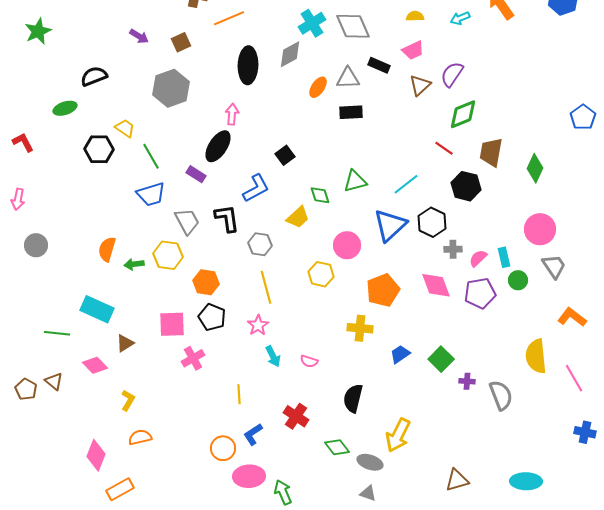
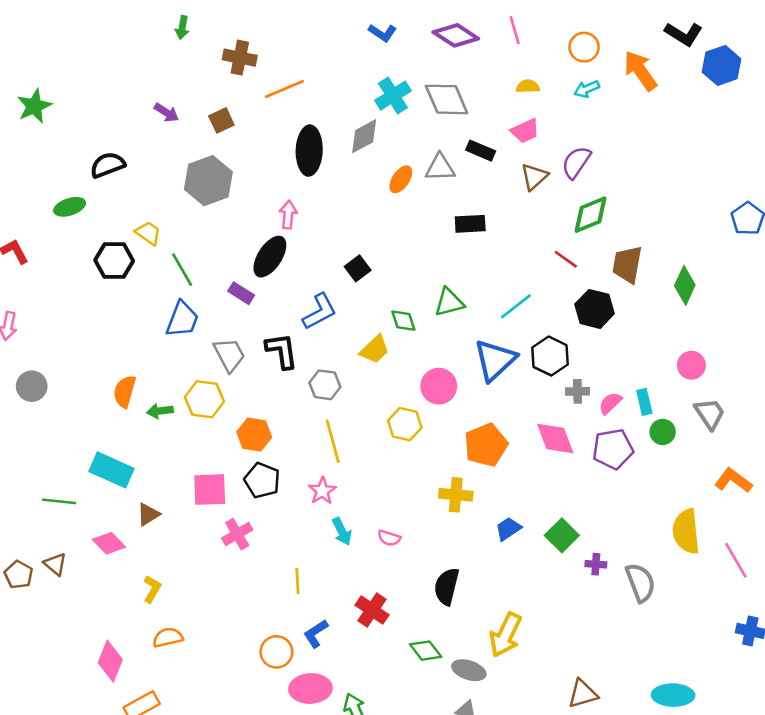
black rectangle: (351, 112) -> (470, 224), moved
blue trapezoid: (151, 194) -> (182, 319), turned -52
pink circle: (540, 229) -> (691, 365), size x0.7

